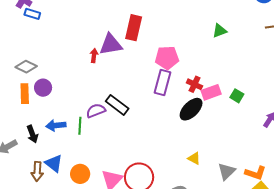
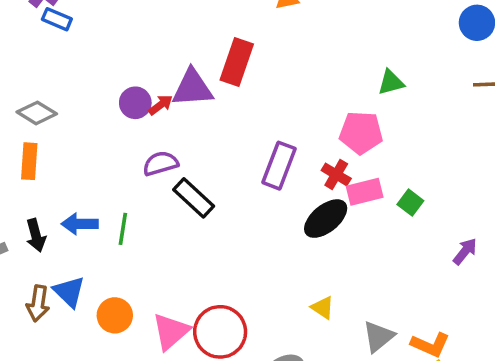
red arrow: (94, 55) -> (161, 105), turned 40
pink pentagon: (167, 58) -> (361, 133), moved
purple circle: (43, 88) -> (135, 103), moved
purple semicircle: (96, 111) -> (161, 163), moved

